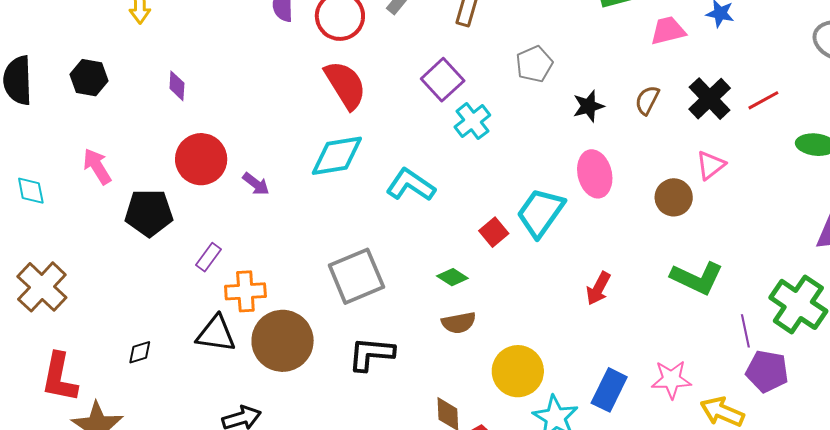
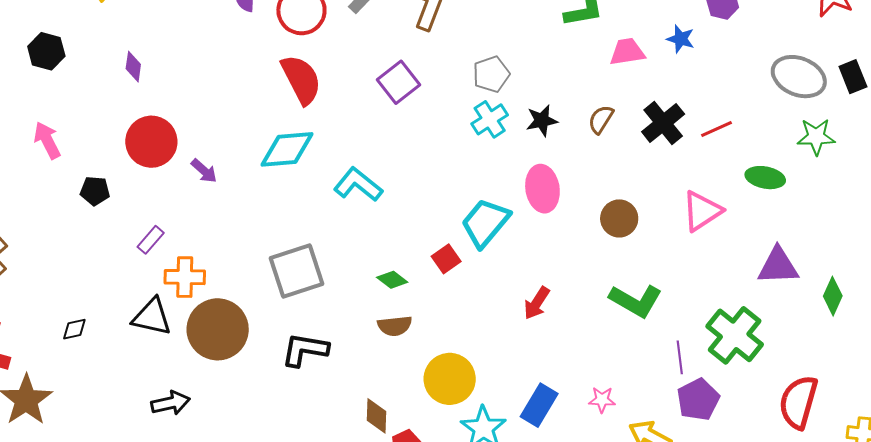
cyan cross: (472, 121) -> (490, 119), moved
pink triangle: (711, 165) -> (702, 211), moved, size x1.4
black pentagon: (149, 213) -> (95, 191), size x0.6
red square: (494, 232) -> (446, 259), moved
purple pentagon: (767, 371) -> (698, 399), turned 30
pink star: (671, 379) -> (602, 400), size x0.7

